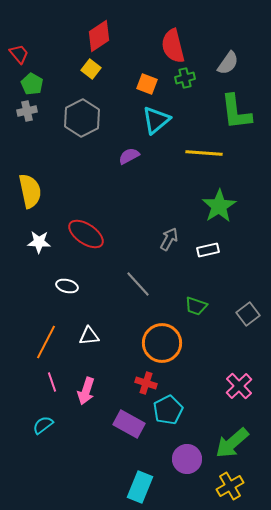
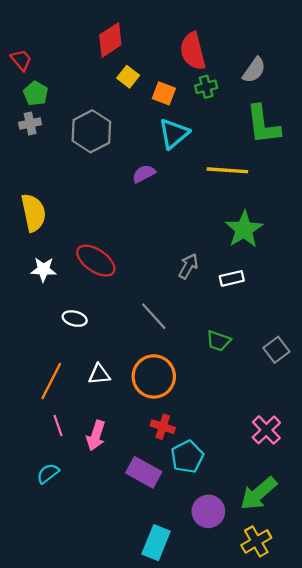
yellow square: (91, 69) -> (128, 77), moved
orange circle: (162, 343) -> (154, 376), moved

